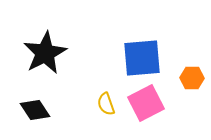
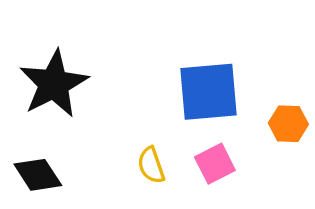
pink square: (146, 103) -> (215, 164), size x0.7

